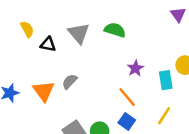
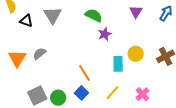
green semicircle: (115, 30) -> (94, 15), moved
purple star: (135, 68) -> (105, 34), moved

